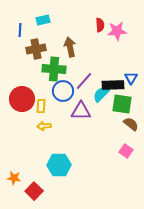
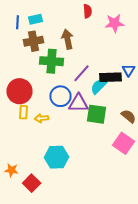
cyan rectangle: (43, 20) -> (36, 19), moved
red semicircle: (100, 25) -> (88, 11), moved
blue circle: (63, 91) -> (60, 96), moved
green square: (122, 104) -> (96, 114), moved
yellow rectangle: (41, 106) -> (24, 112), moved
pink square: (126, 151) -> (124, 143), size x1.5

